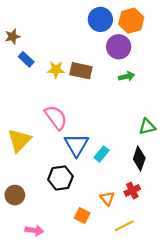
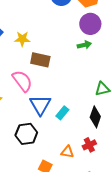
purple circle: (119, 47) -> (90, 24), moved
brown rectangle: (81, 71) -> (40, 60), moved
orange triangle: (107, 198) -> (67, 152), turned -40

